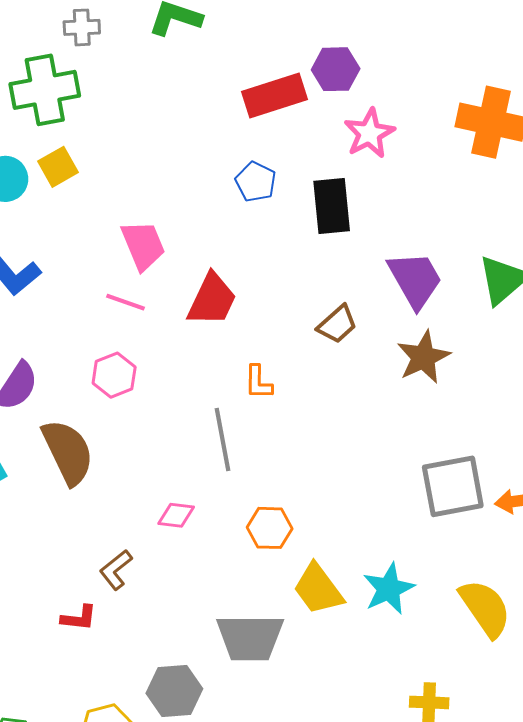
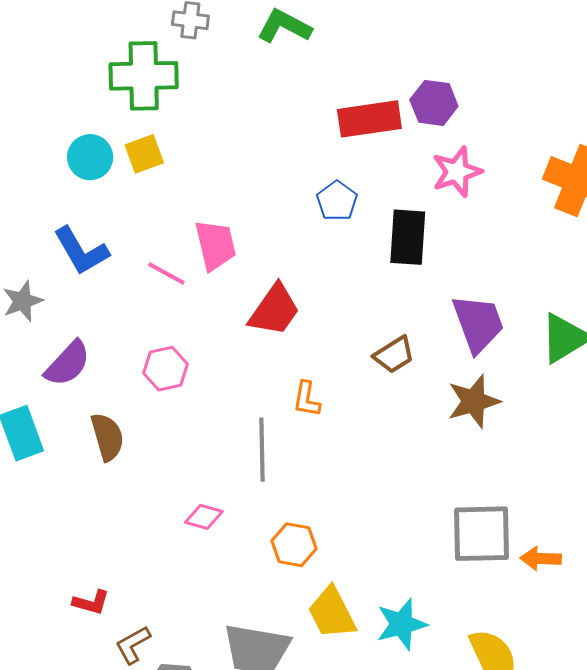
pink line: (126, 302) -> (166, 274), moved
brown semicircle: (68, 452) -> (107, 437), size x0.7
brown L-shape: (116, 570) -> (133, 645), moved

